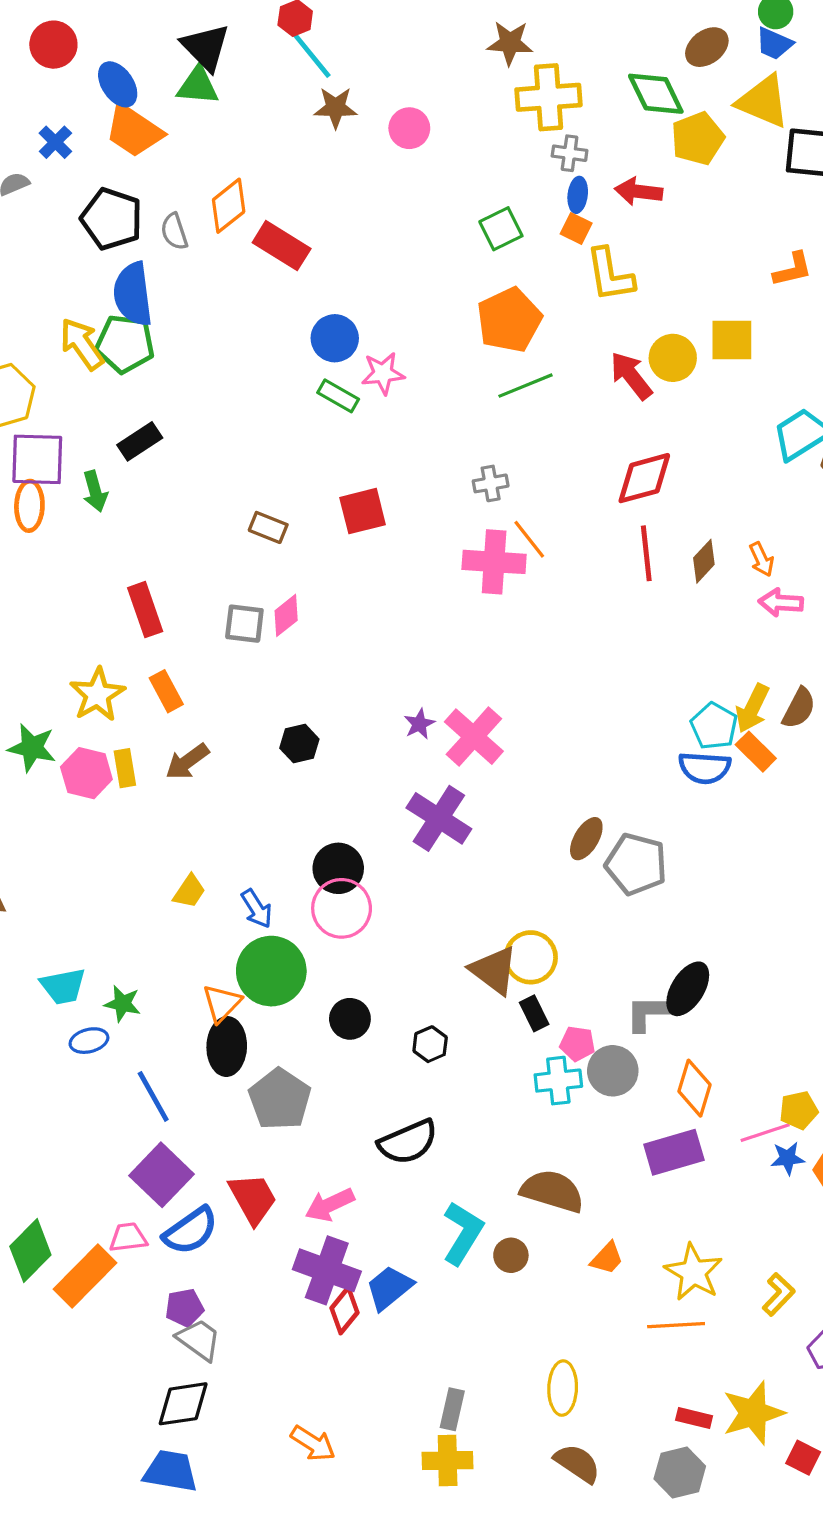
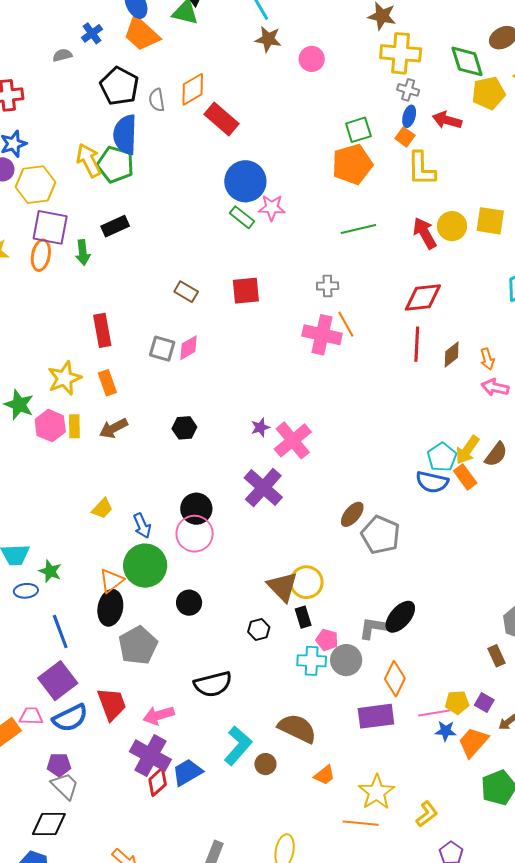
orange pentagon: (509, 320) -> (352, 164), moved
blue circle: (335, 338) -> (245, 181), size x1.4
black hexagon: (430, 1044) -> (259, 629), moved

